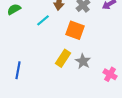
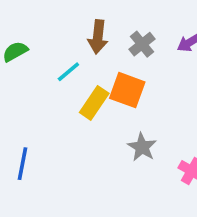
yellow rectangle: (63, 58) -> (94, 103), moved

